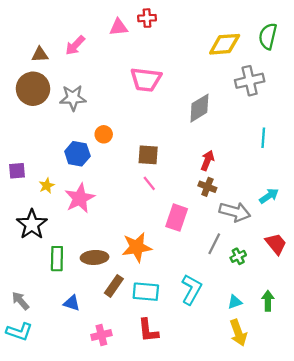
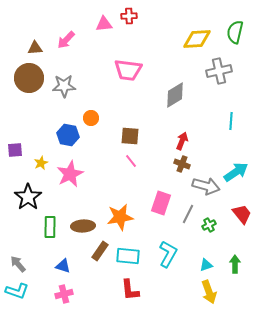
cyan arrow: (269, 196) -> (236, 172), size x1.4
pink rectangle: (177, 218) -> (161, 203), moved
pink cross: (101, 335) -> (64, 294), moved

